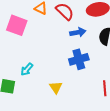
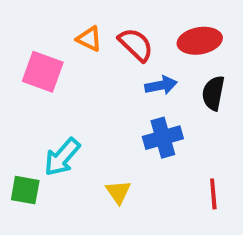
cyan arrow: (27, 69) -> (62, 157), size x1.5

